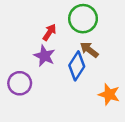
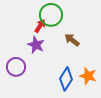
green circle: (83, 19) -> (51, 15), moved
blue diamond: (77, 66) -> (66, 79), moved

